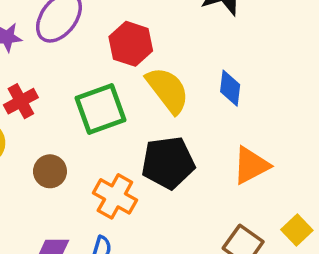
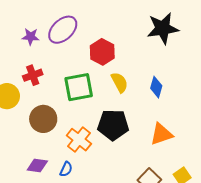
yellow semicircle: (168, 90) -> (120, 82), size x0.7
brown circle: (50, 171) -> (43, 119), size x1.4

